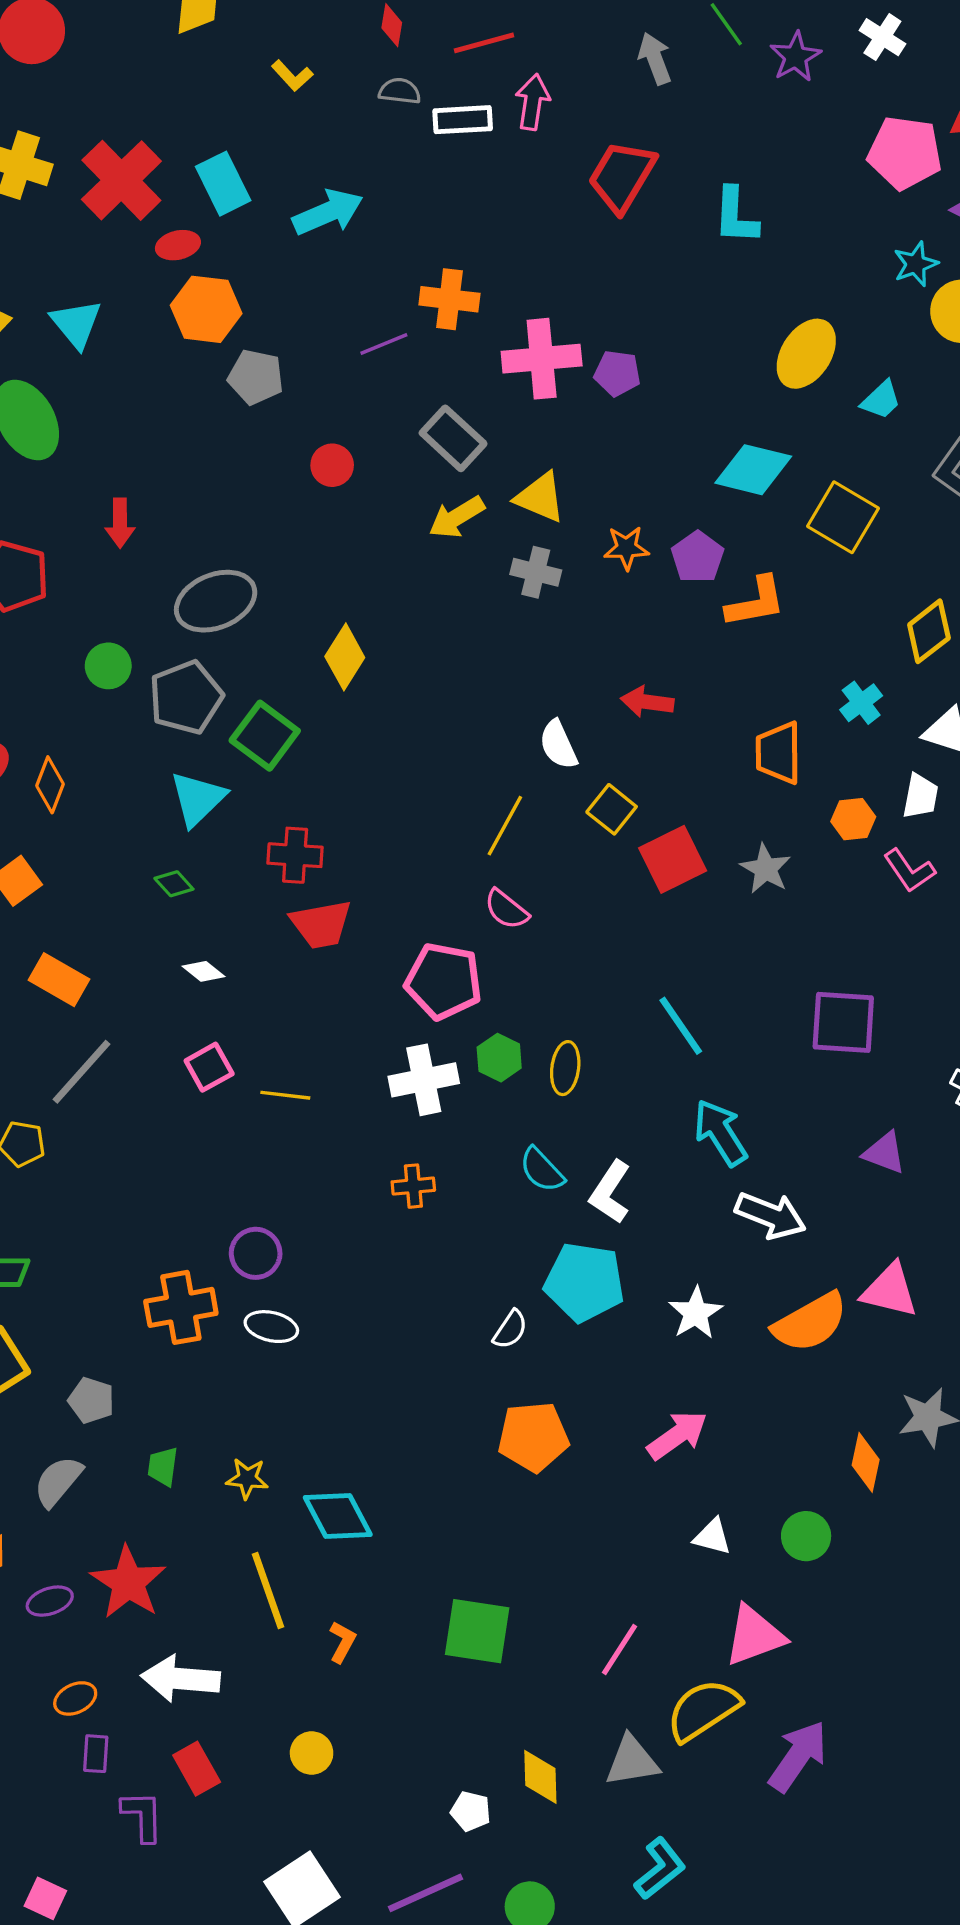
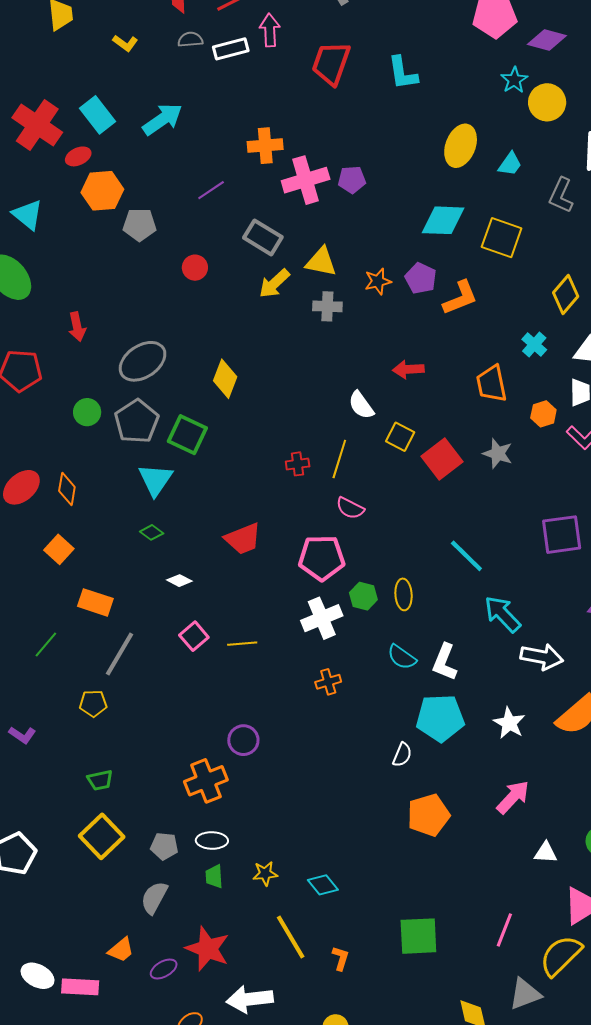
orange cross: (449, 299) -> (265, 146), moved
red cross: (295, 855) -> (298, 464), moved, size x0.7
white ellipse: (271, 1327) -> (212, 840), moved
cyan diamond: (338, 1516) -> (323, 885), size x0.7

